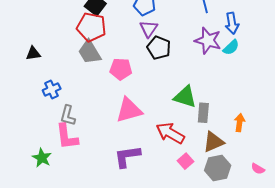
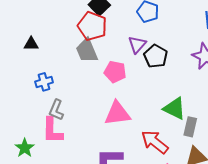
purple triangle: (149, 29) -> (137, 45), moved

